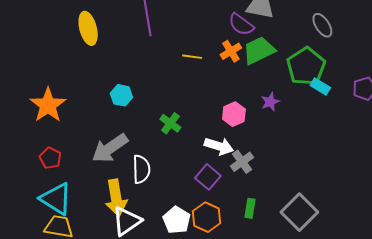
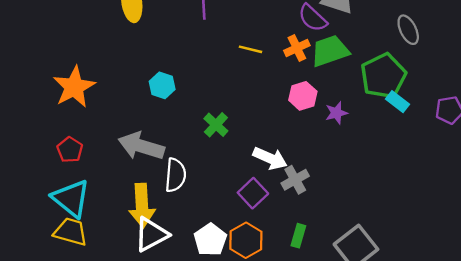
pink hexagon: (234, 114) -> (303, 96), moved
gray arrow: (110, 148) -> (141, 146), turned 45

